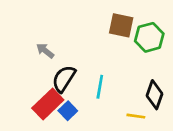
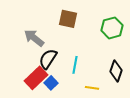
brown square: (121, 25) -> (68, 19), moved
gray arrow: (45, 51) -> (34, 38), size x1.5
yellow line: (136, 116) -> (92, 88), moved

